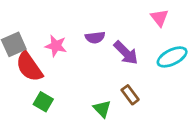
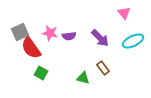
purple semicircle: (95, 37) -> (69, 36), moved
green triangle: (102, 109) -> (83, 78), turned -32

